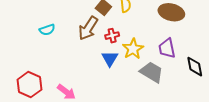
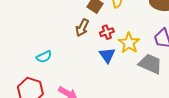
brown arrow: (88, 28) -> (82, 28), size x0.7
cyan semicircle: (47, 30) -> (44, 57), moved

